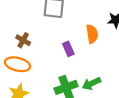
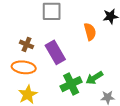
purple rectangle: (68, 49) -> (55, 52), moved, size x1.6

